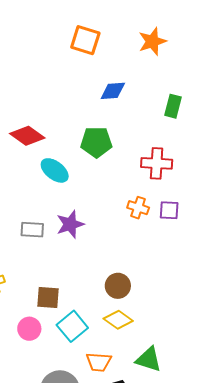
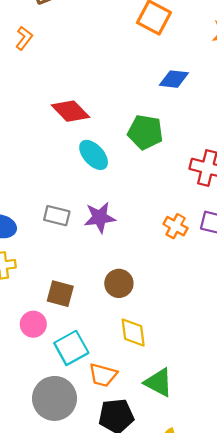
orange cross: (138, 208) -> (176, 226), moved
brown circle: (118, 286) -> (119, 283), moved
yellow diamond: (118, 320) -> (133, 333), turned 36
cyan square: (72, 326) -> (71, 348), moved

